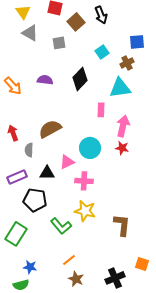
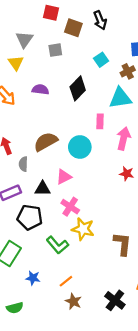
yellow triangle: (23, 12) -> (16, 63), moved
brown square: (76, 22) -> (73, 28), turned -30
gray triangle: (30, 33) -> (24, 39), turned 36
cyan circle: (90, 148) -> (80, 147), moved
red star: (122, 148) -> (127, 174), moved
pink cross: (84, 181) -> (70, 207), moved, turned 30
blue star: (30, 267) -> (33, 278), moved
black cross: (115, 278) -> (115, 300), turned -30

